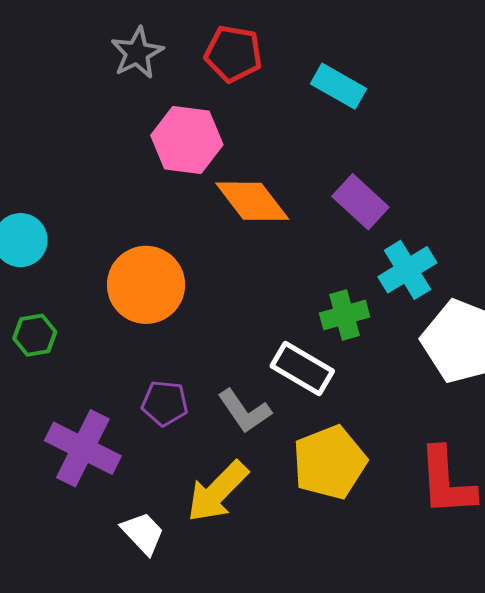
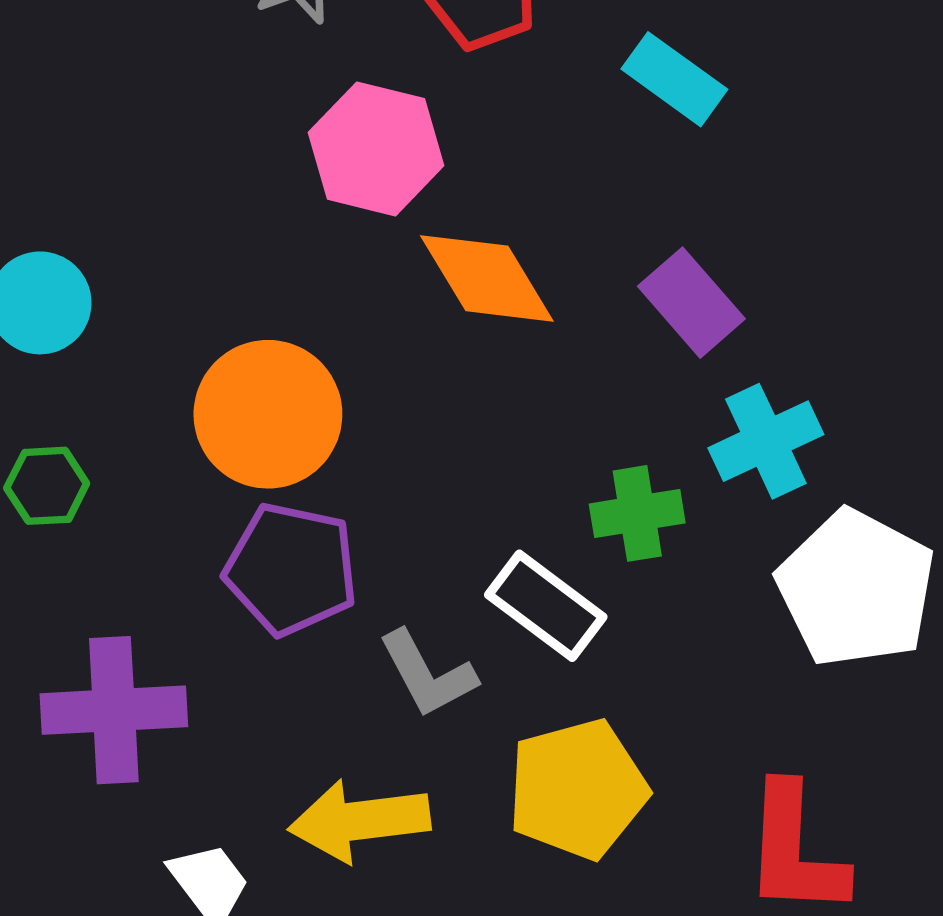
purple pentagon: (165, 403) -> (291, 569), moved, size x1.5
purple cross: (83, 448) -> (114, 710), turned -36
yellow arrow: (218, 492) -> (359, 821), turned 32

